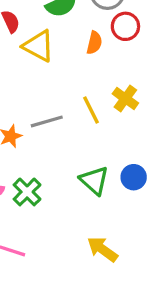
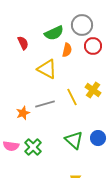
orange semicircle: (94, 43) -> (67, 50), moved
yellow triangle: (39, 46) -> (47, 69), moved

